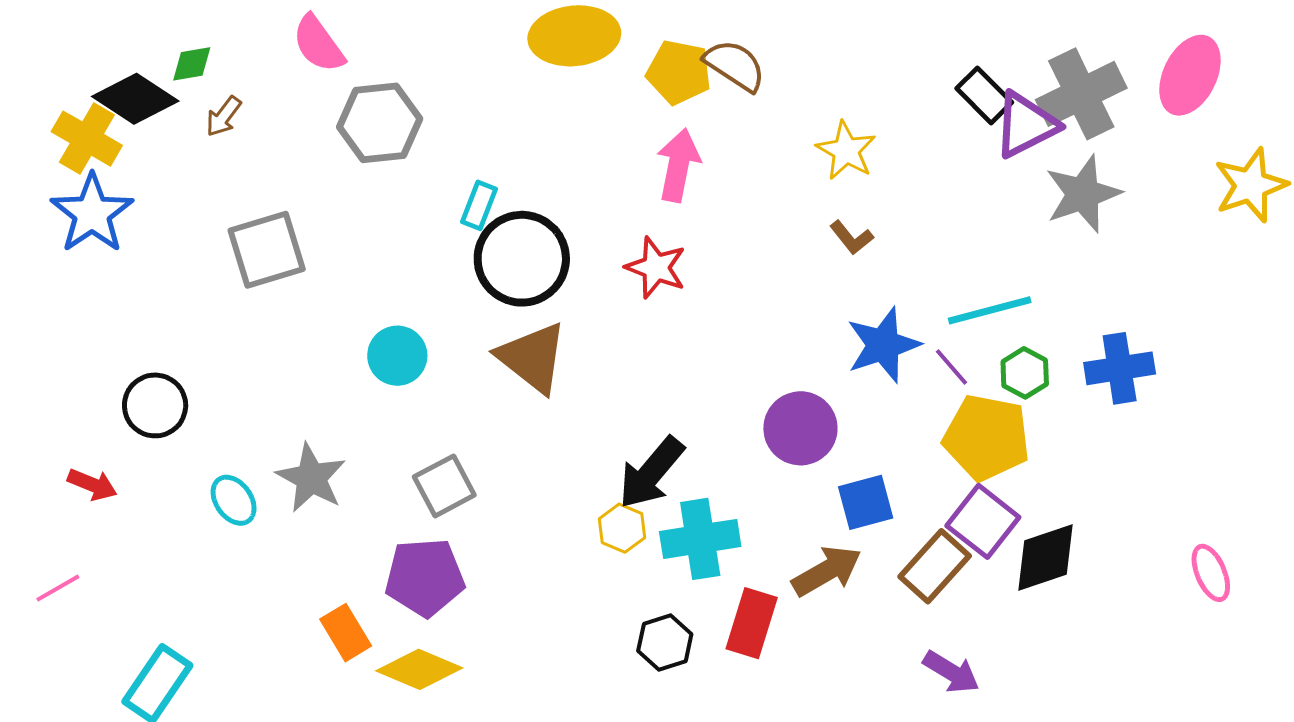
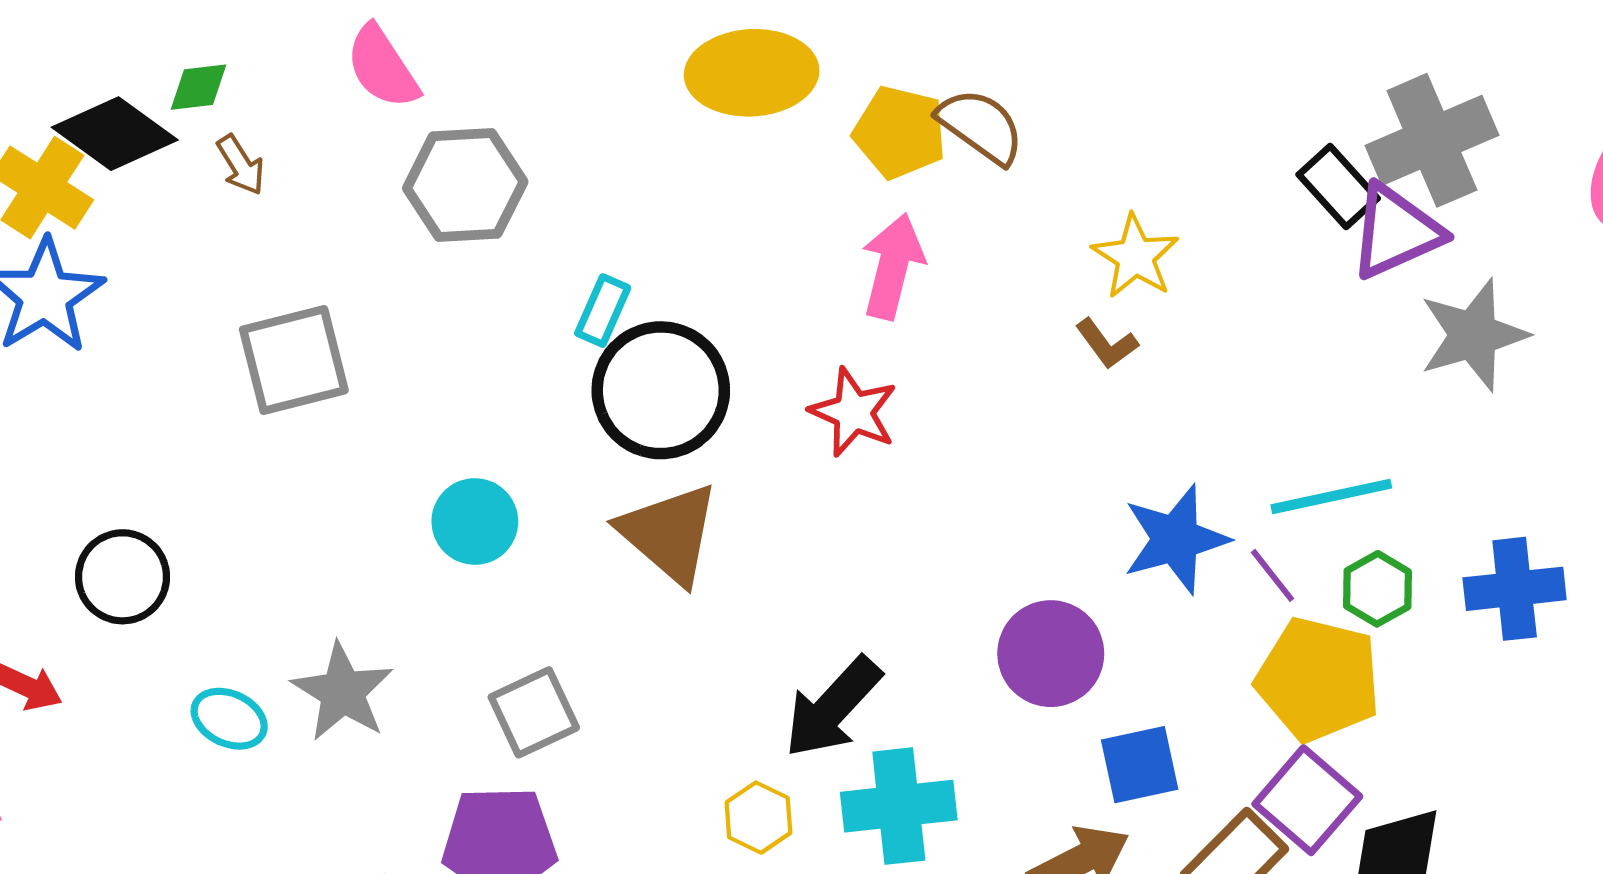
gray cross: (1081, 94) -> (1432, 140), moved
brown arrow: (224, 116) -> (241, 165), turned -72
brown L-shape: (851, 238) -> (1107, 344), moved
cyan ellipse: (234, 500) -> (229, 719), turned -33
yellow hexagon: (622, 528) -> (758, 818), moved

